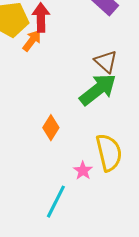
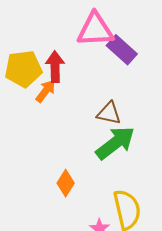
brown triangle: (106, 62) -> (109, 113), moved, turned -30

